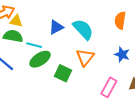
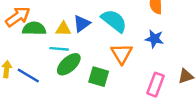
yellow triangle: (16, 21) -> (63, 29), moved
green semicircle: (13, 36) -> (34, 29), moved
blue star: (122, 54) -> (154, 39), moved

